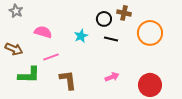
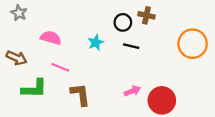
orange circle: (150, 33) -> (193, 44), moved
pink line: (51, 57) -> (60, 67), turned 42
red circle: (150, 85) -> (162, 100), moved

